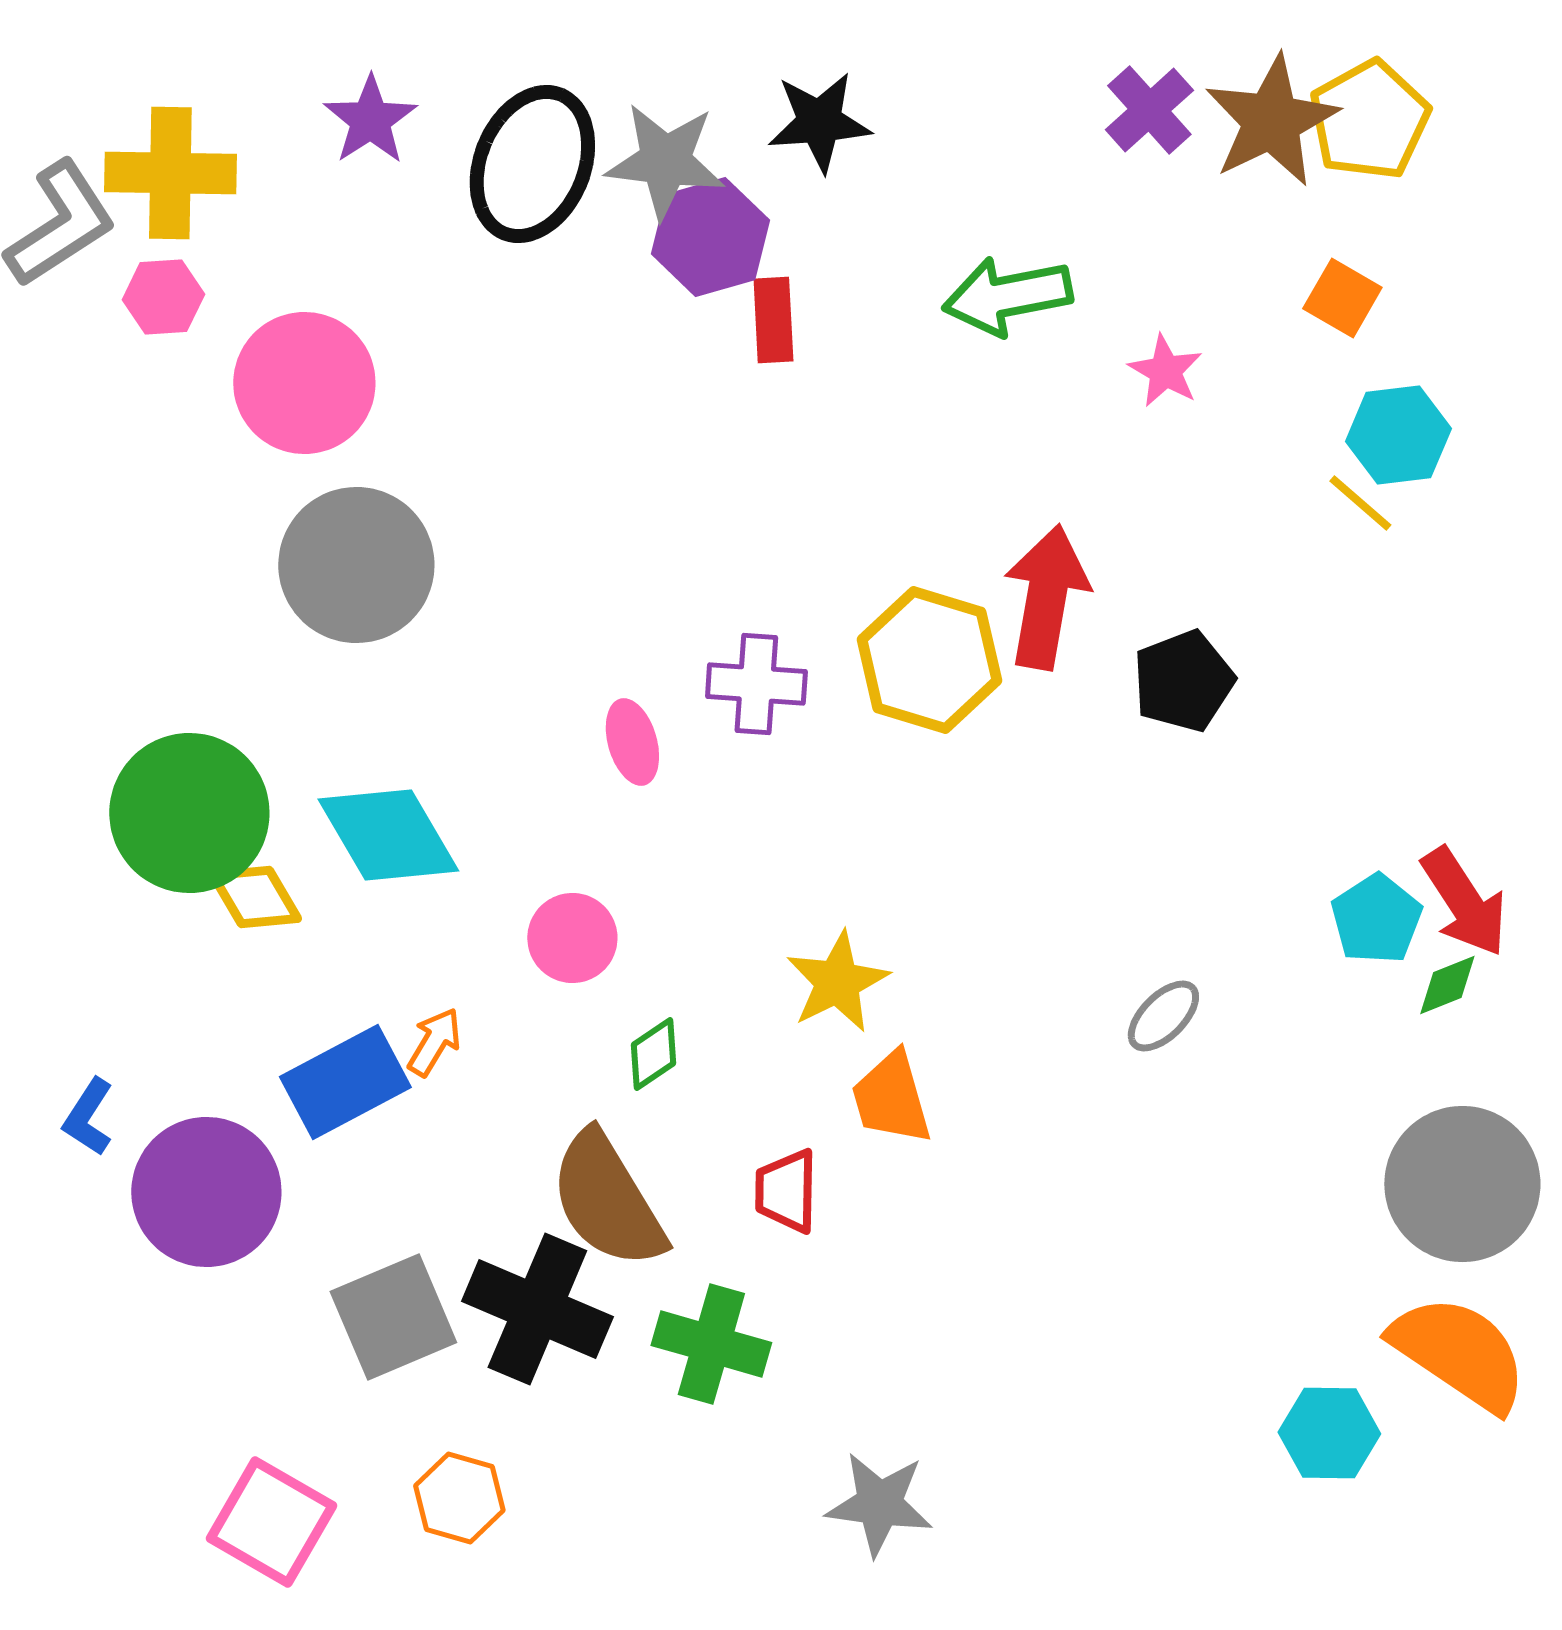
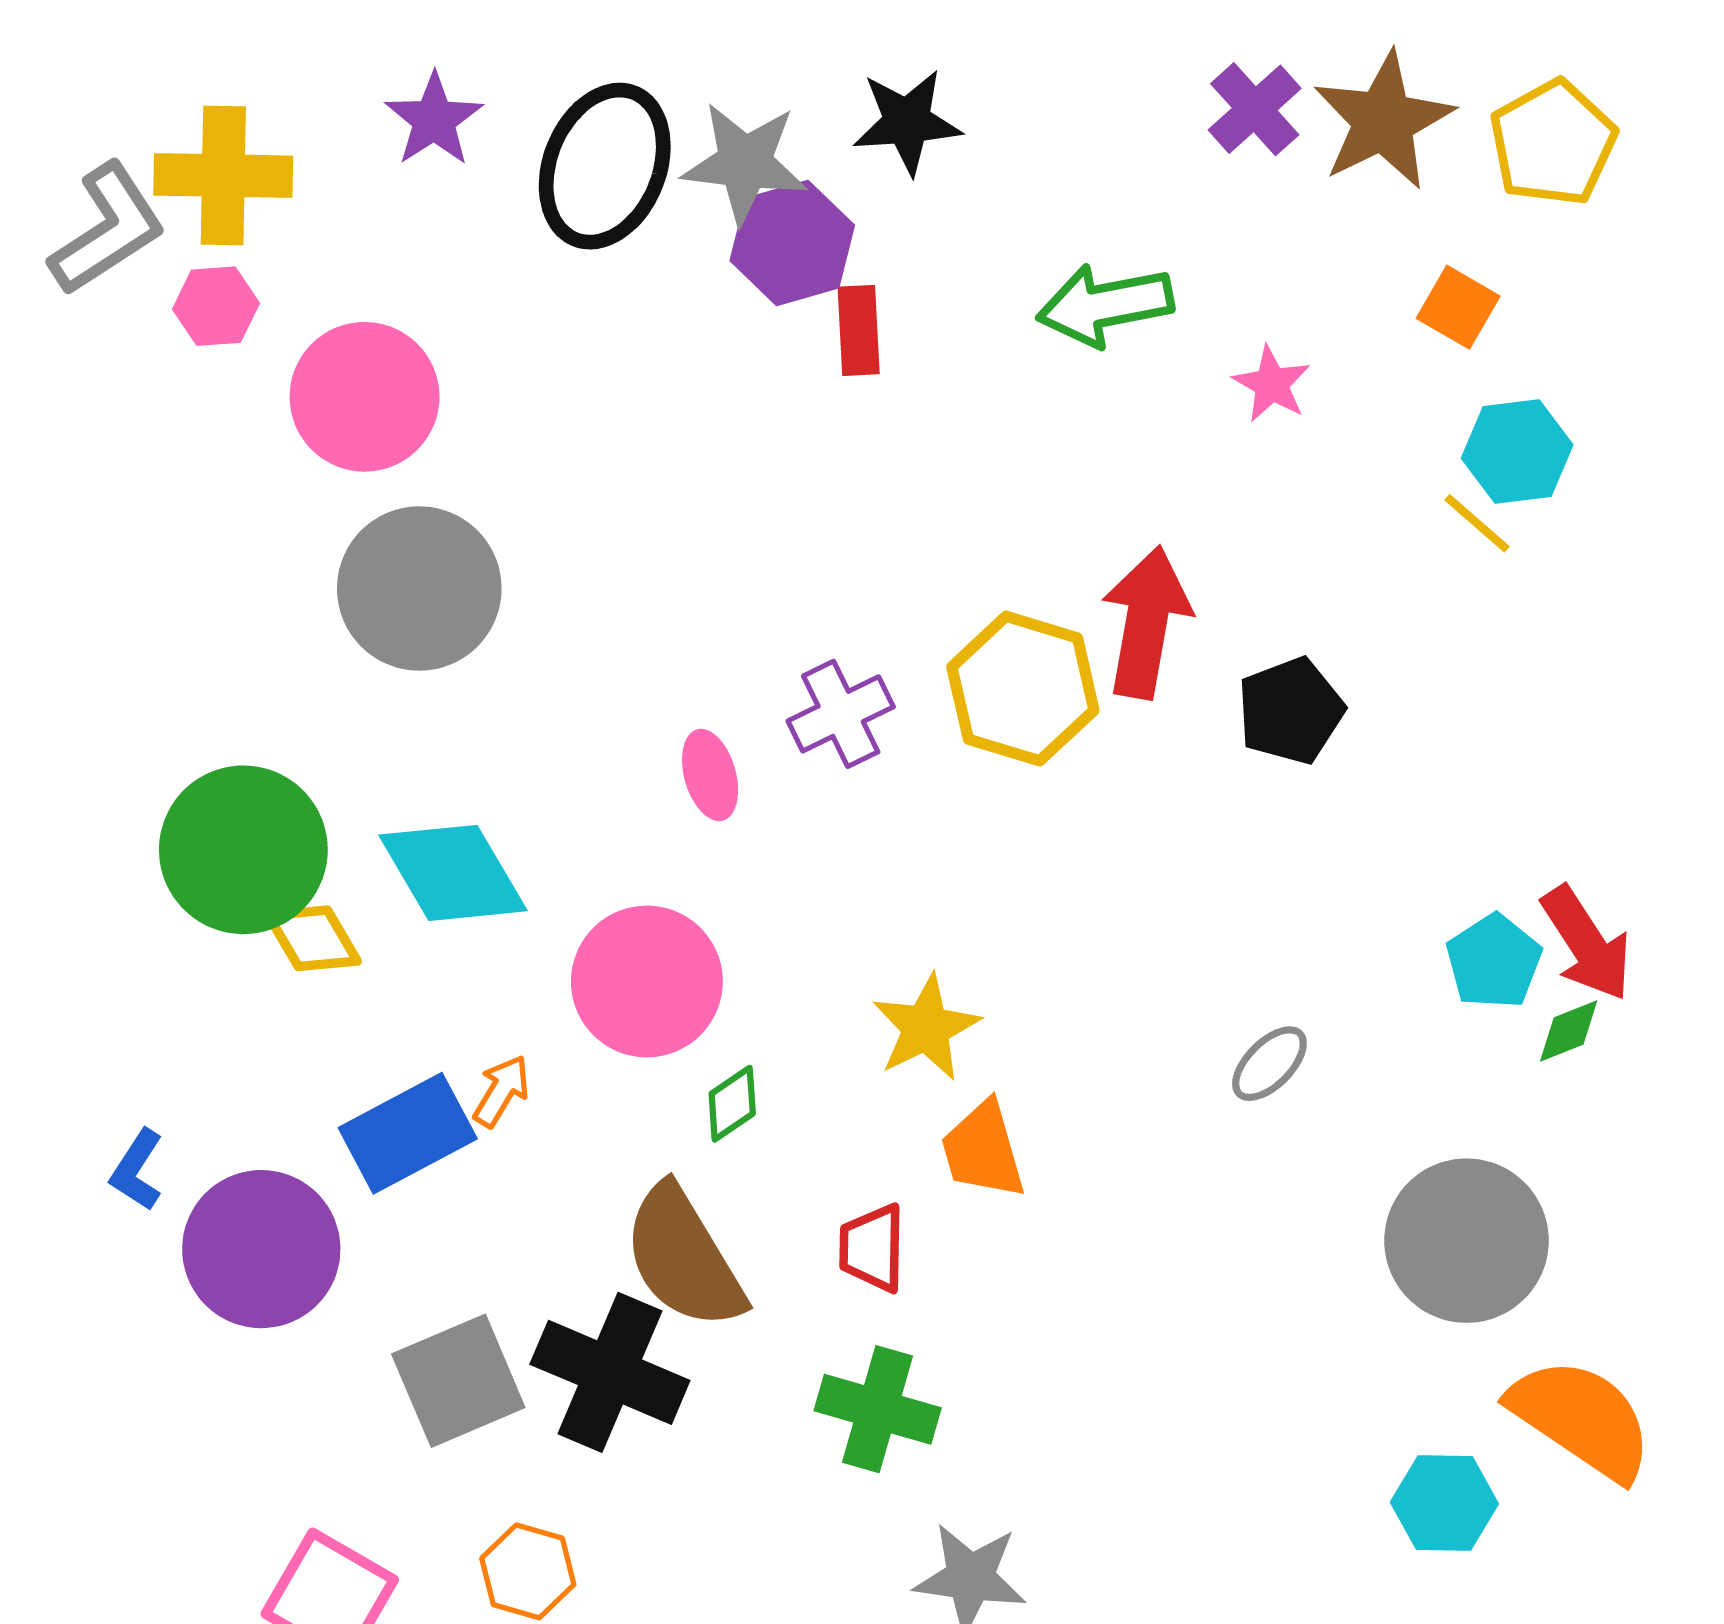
yellow pentagon: (1369, 120) -> (1553, 143), moved
purple cross: (756, 684) -> (841, 714), turned -30
pink circle: (572, 938) -> (647, 981), size x1.6
gray circle: (1462, 1184) -> (1466, 1241), moved
green cross: (711, 1344) -> (878, 1409), moved

